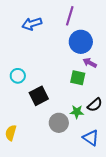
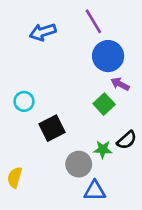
purple line: (70, 16) -> (93, 21), turned -48
green square: (78, 78) -> (104, 104), turned 35
blue triangle: (91, 138) -> (95, 191), moved, turned -36

